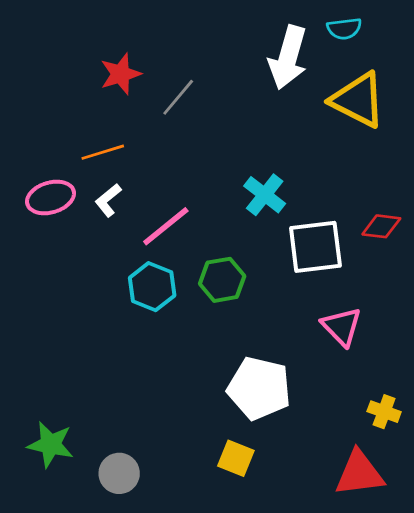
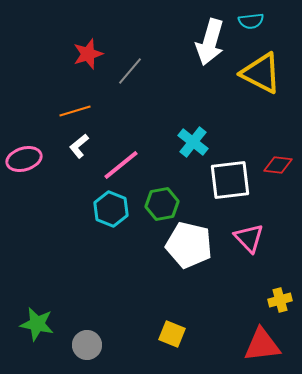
pink ellipse: (51, 197) -> (24, 159), moved
white pentagon: (259, 388) -> (189, 245), moved
yellow cross: (384, 412) -> (280, 300), turned -35

